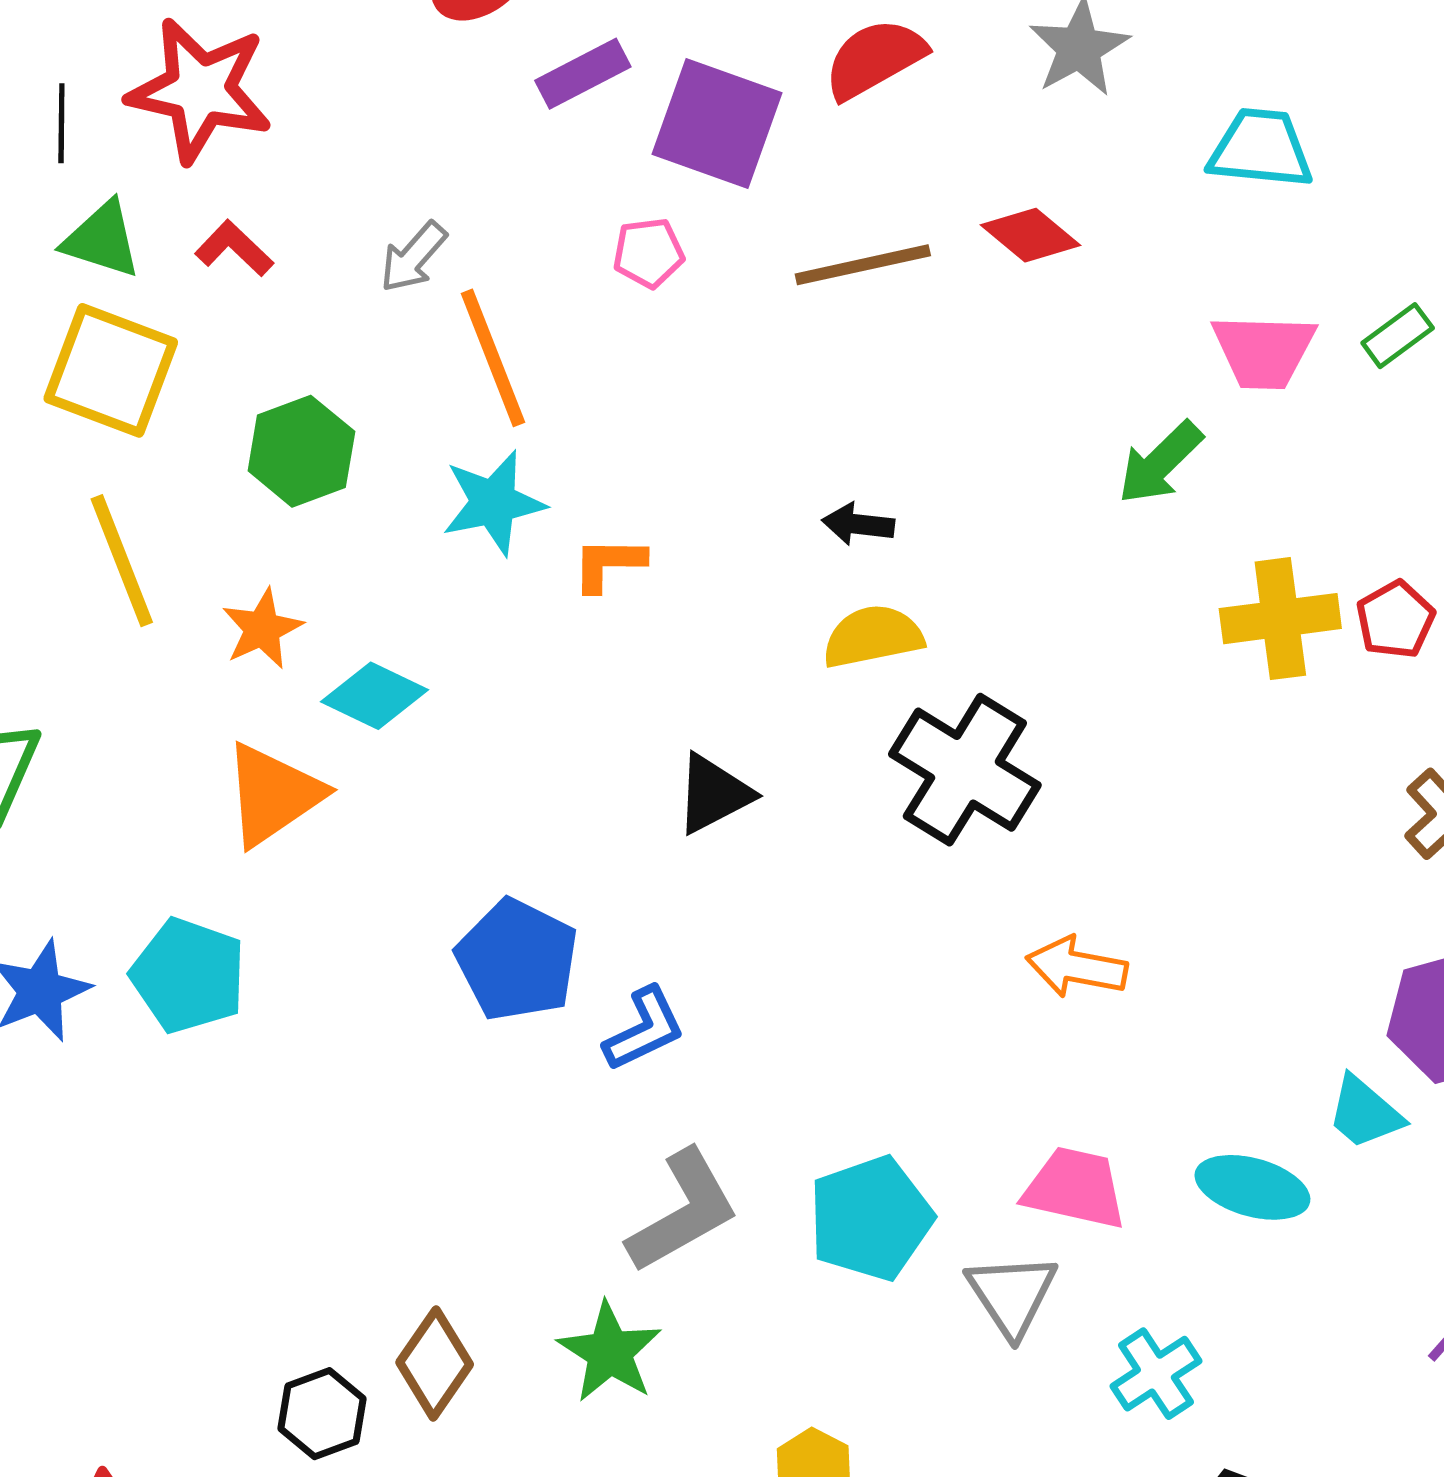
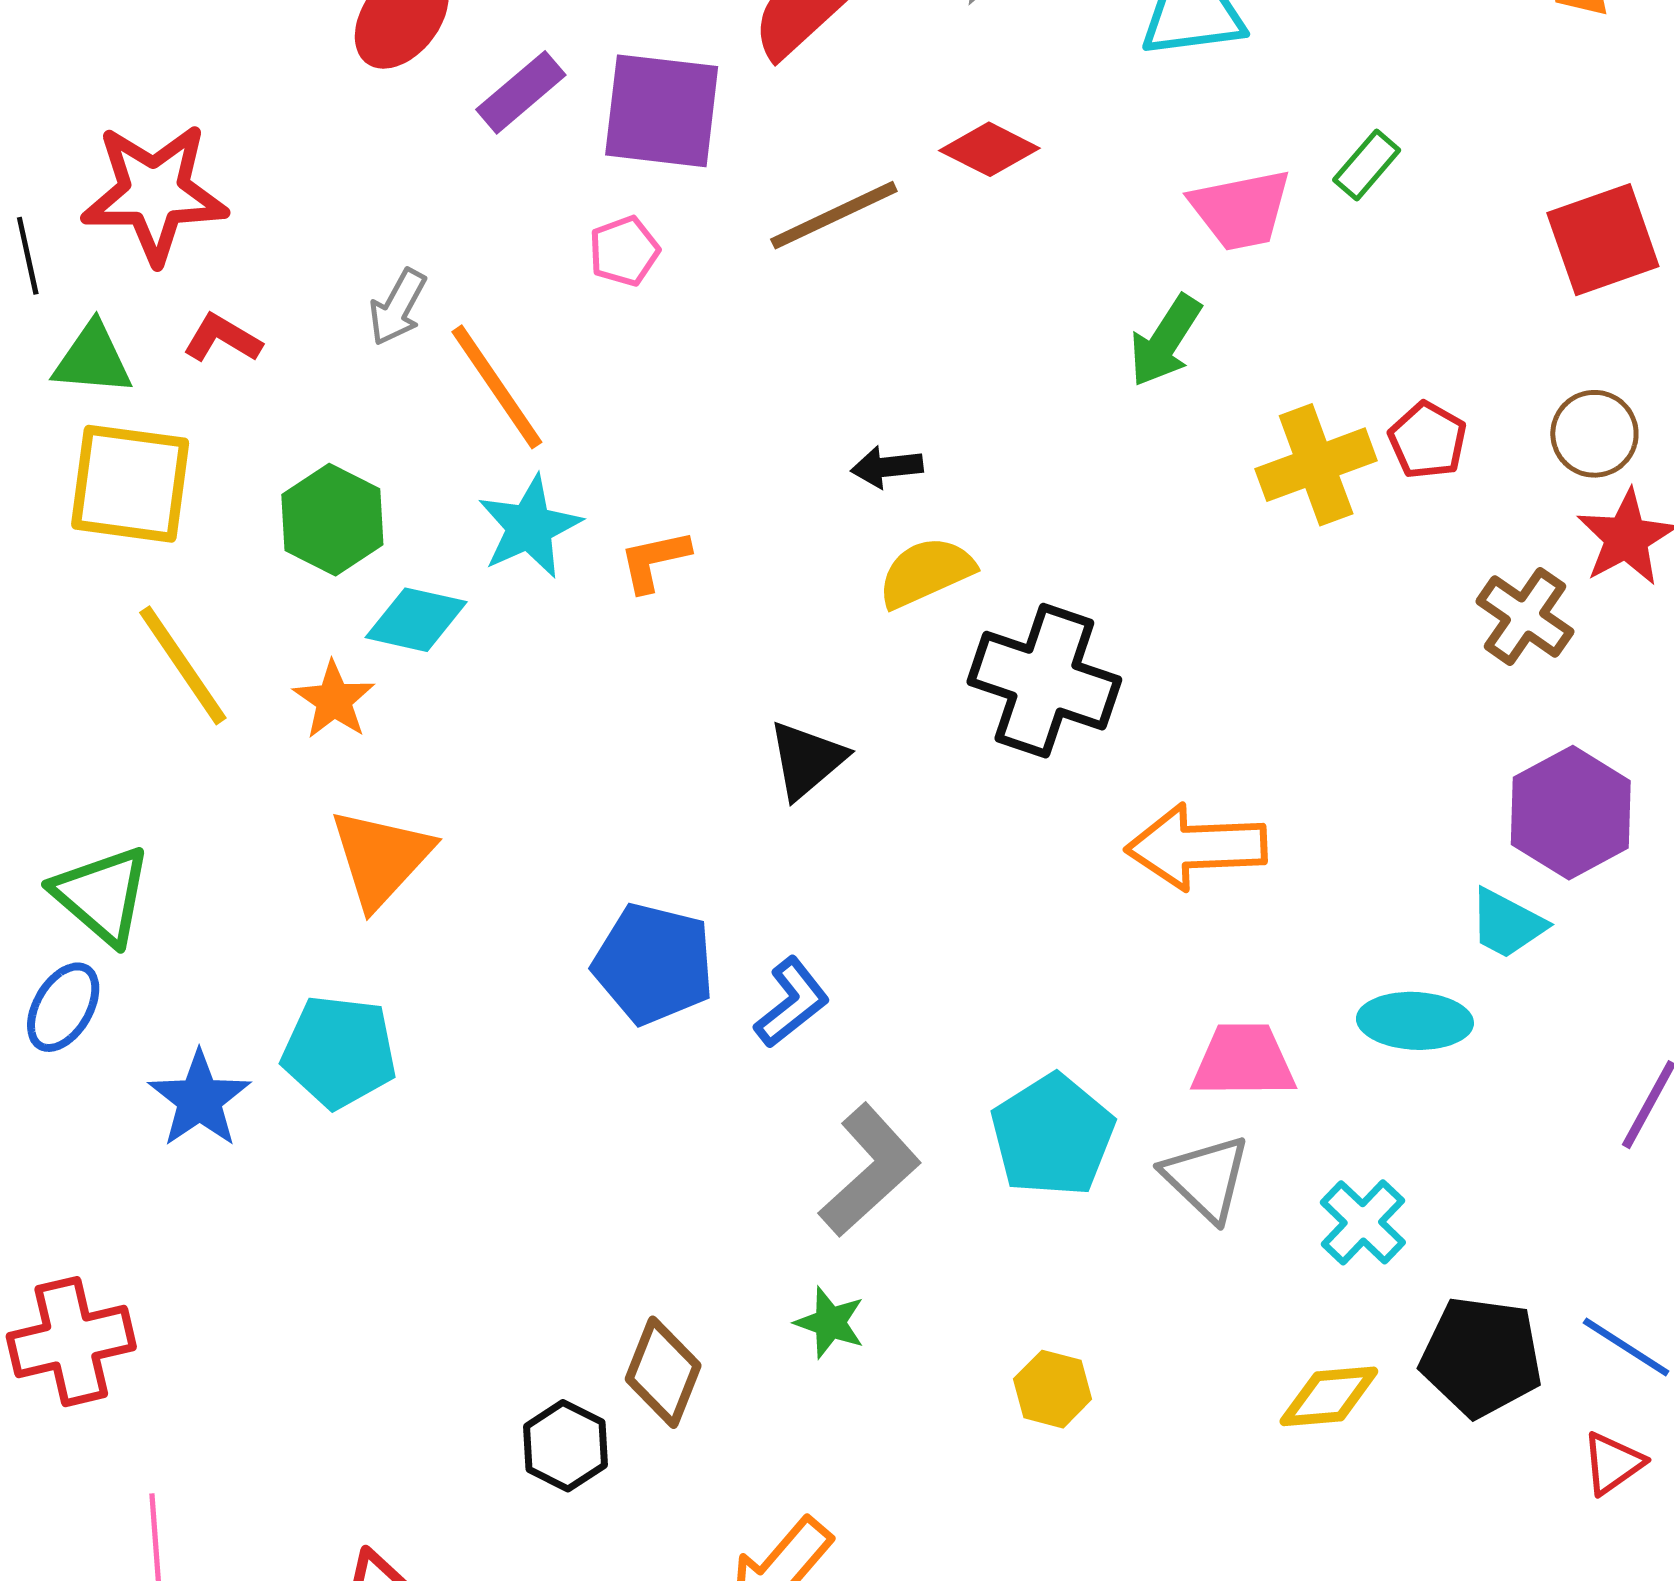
cyan diamond: (375, 696) -> (416, 620), moved
orange arrow: (1077, 967) -> (1196, 847), size x1.4
green star: (610, 1352) -> (830, 1323), size x0.7

